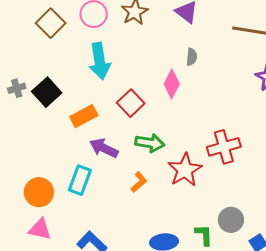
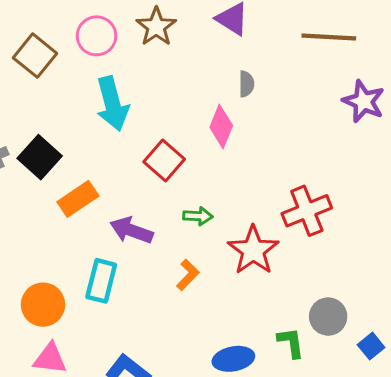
orange rectangle: (84, 116) -> (78, 199), moved
green arrow: (150, 143) -> (198, 216), size x0.7

